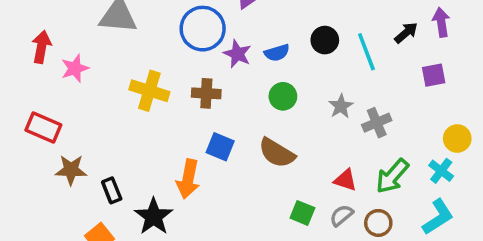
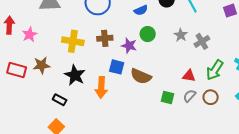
purple star: (237, 54) -> (129, 46), moved
brown semicircle: (277, 153) -> (141, 76), moved
brown star: (71, 170) -> (42, 65), moved
black rectangle: (112, 190) -> (60, 100), turned -32
black star: (154, 216) -> (75, 75), moved

